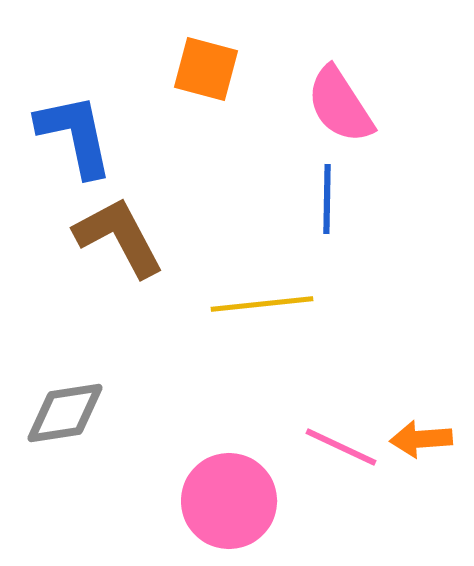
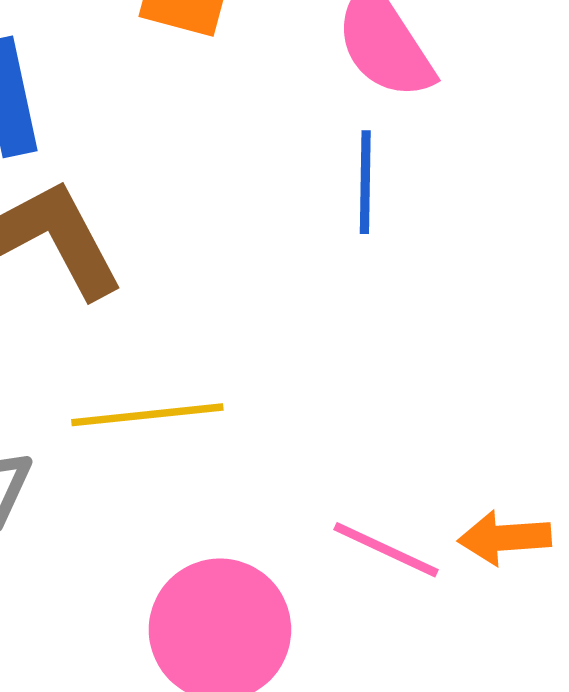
yellow line: (262, 304) -> (147, 415), moved

